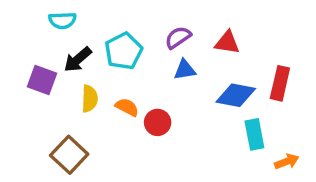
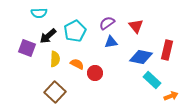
red triangle: (227, 43) -> (136, 26), turned 42
cyan rectangle: (254, 134) -> (152, 80), turned -36
brown square: (69, 155) -> (55, 92), moved

